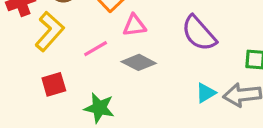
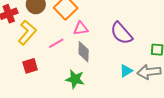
gray diamond: (139, 62) -> (84, 52), turned 65
green star: (99, 108) -> (75, 79), moved

